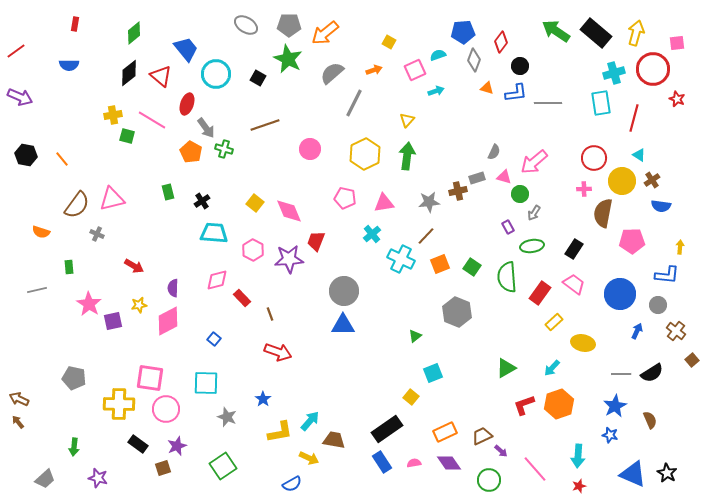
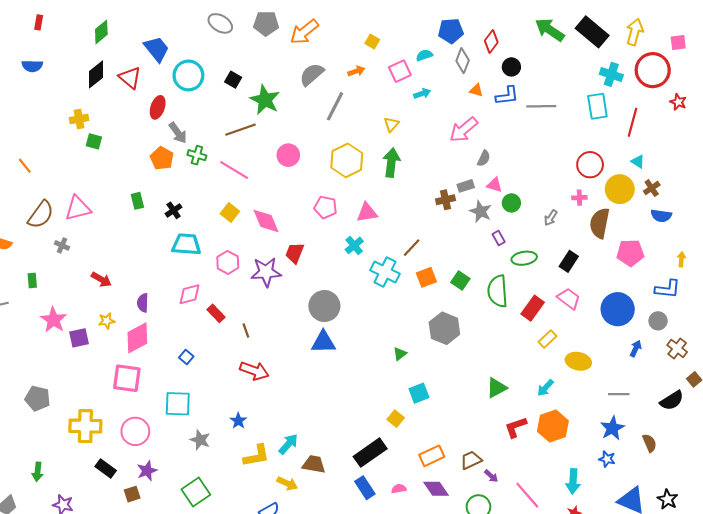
green star: (288, 59) -> (265, 100), moved
cyan cross: (614, 73) -> (611, 74), turned 35
pink line: (152, 120) -> (234, 170), moved
pink arrow: (534, 162) -> (464, 130), moved
gray star: (429, 202) -> (481, 211), moved, turned 30
gray arrow: (534, 213) -> (551, 218), moved
black semicircle: (652, 373) -> (672, 401), moved
pink square: (150, 378) -> (127, 378), moved

